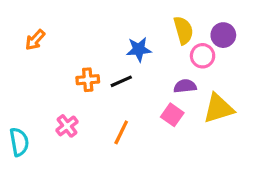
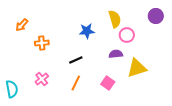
purple circle: (223, 35) -> (156, 16), moved
orange cross: (88, 80) -> (42, 43), moved
black line: (121, 81) -> (76, 60), moved
pink square: (172, 115) -> (108, 83), moved

